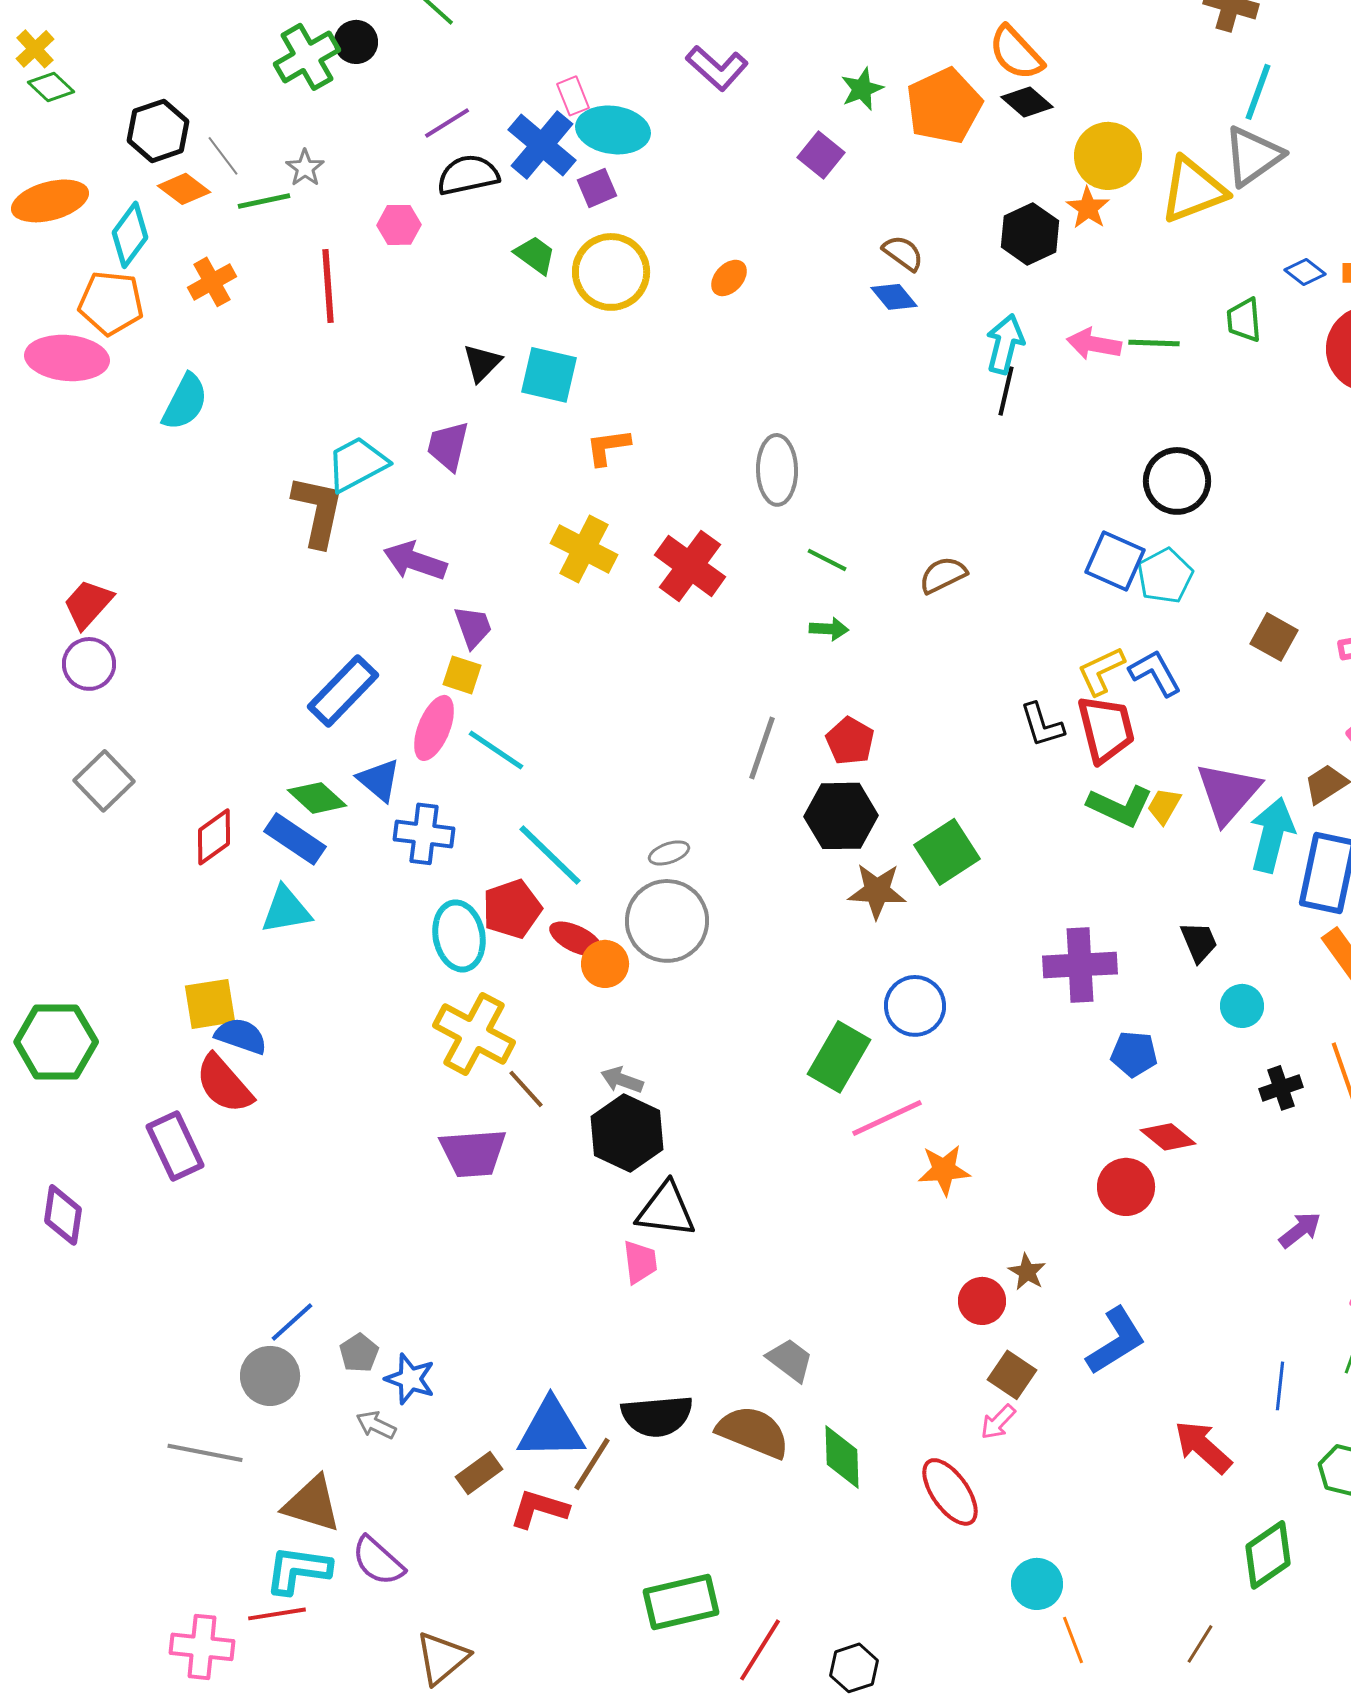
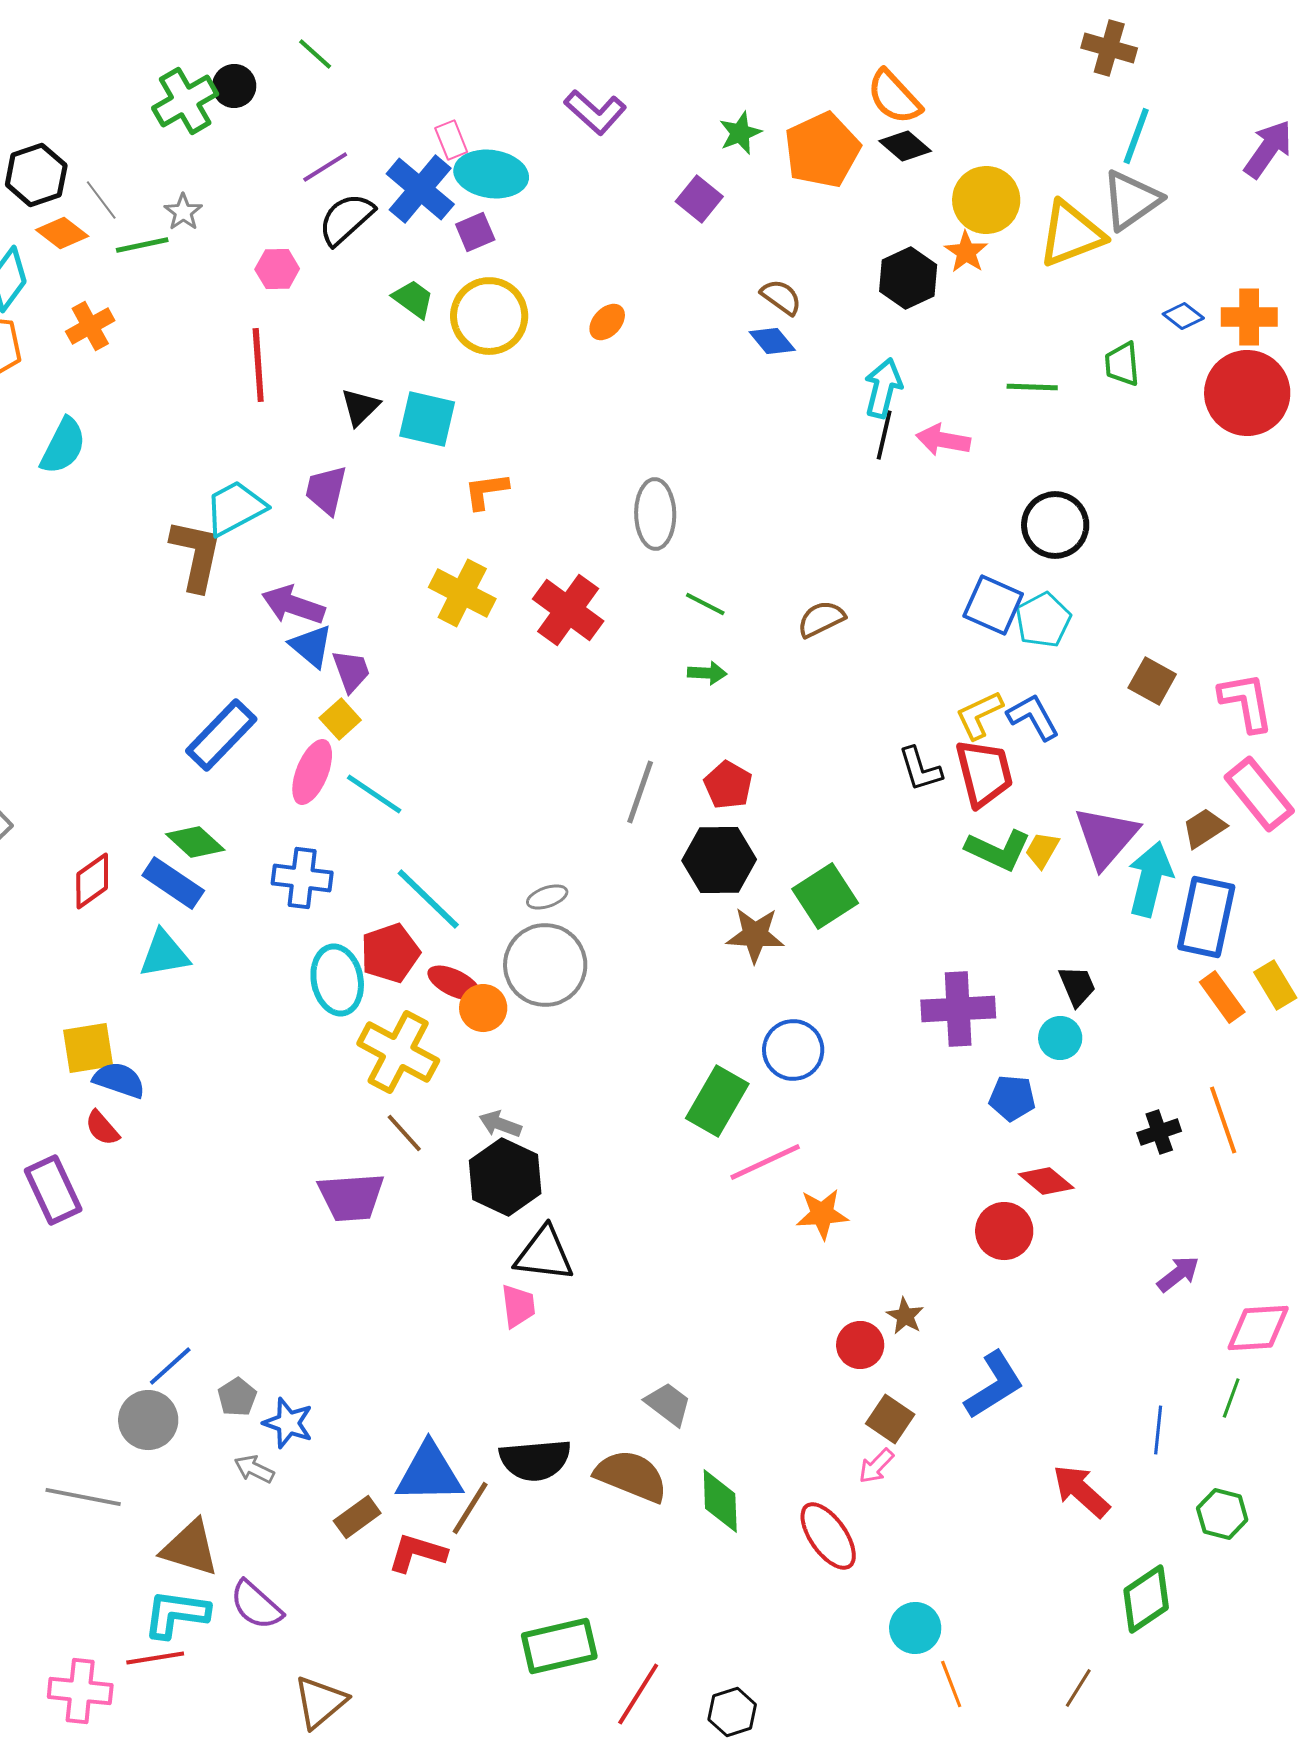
black semicircle: (468, 175) -> (346, 219), turned -30
red line: (328, 286) -> (258, 365), moved
pink arrow: (1094, 344) -> (943, 440), moved
yellow square: (462, 675) -> (340, 719), turned 30
blue triangle: (379, 780) -> (311, 646), moved
cyan circle: (1242, 1006) -> (1060, 1038), moved
yellow cross: (474, 1034) -> (398, 1052), moved
red semicircle: (224, 1084) -> (102, 1128), size x0.6

